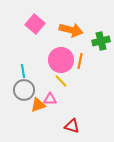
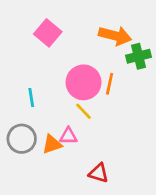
orange arrow: (71, 30) -> (115, 36), moved
gray circle: (24, 90) -> (22, 139), moved

